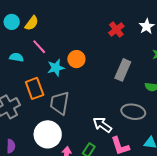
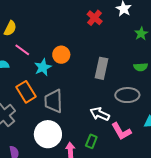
gray rectangle: (123, 70) -> (102, 68), moved

